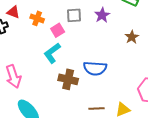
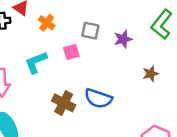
pink square: (58, 30) -> (71, 52), moved
cyan L-shape: (52, 53) -> (36, 62), moved

